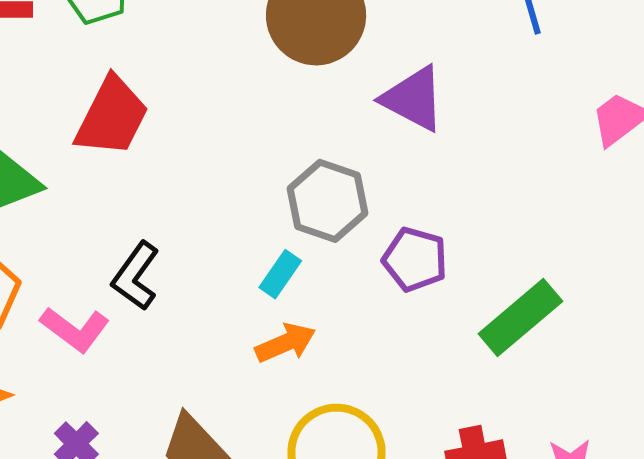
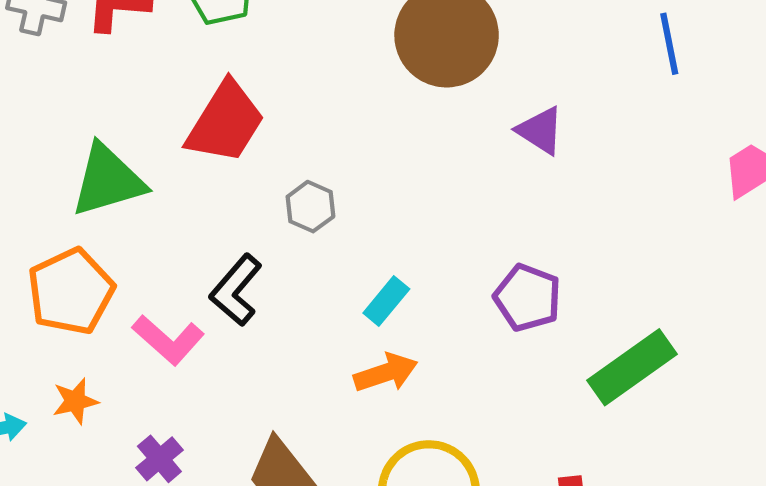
purple triangle: (413, 99) -> (540, 131), size x0.7
gray hexagon: (328, 201) -> (310, 207), moved, size x0.6

